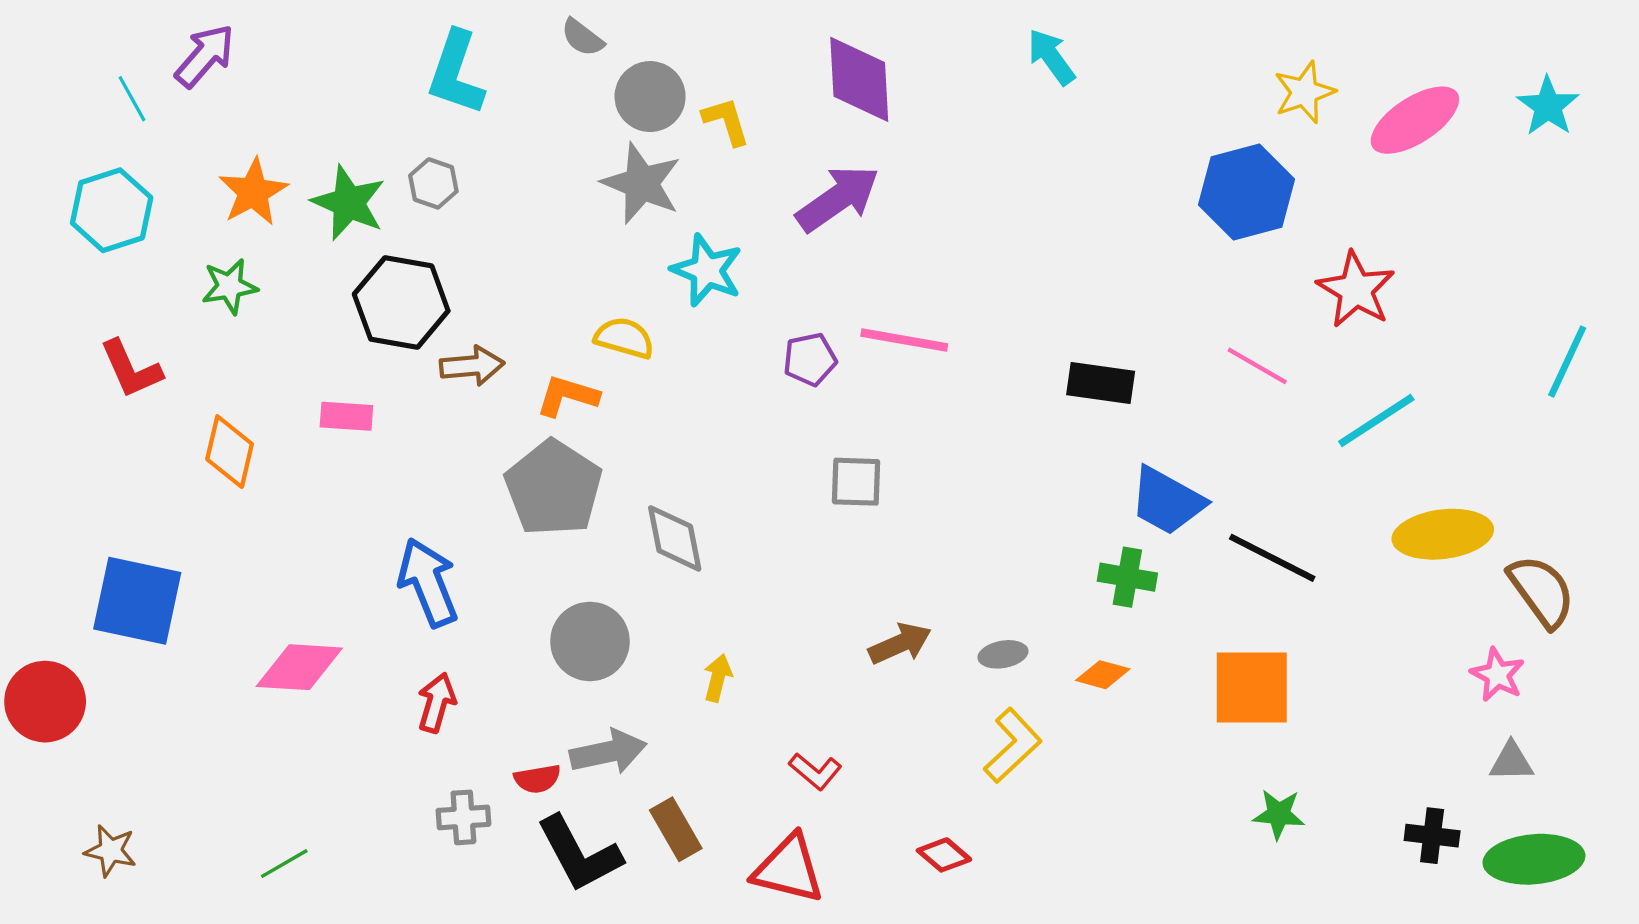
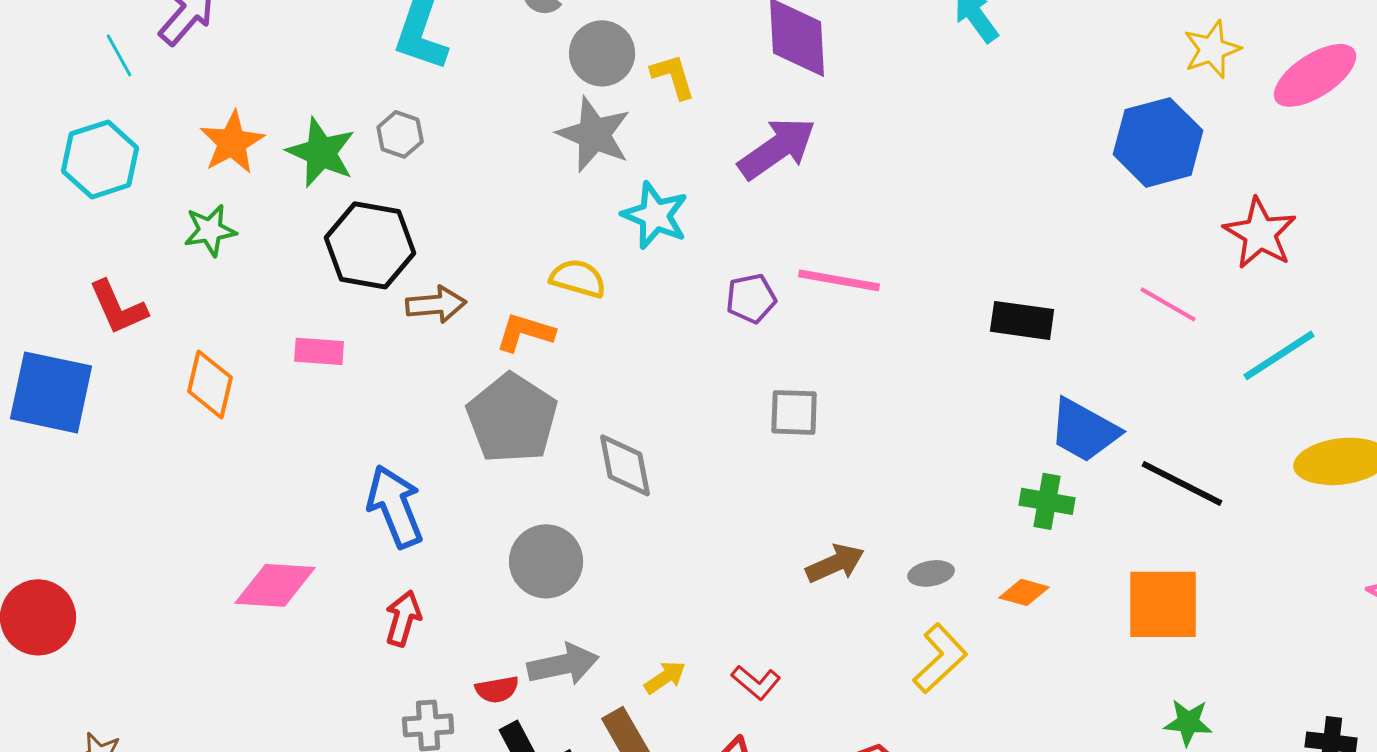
blue square: (137, 601) -> (51, 392), moved
yellow arrow: (718, 678) -> (665, 677), moved, turned 42

